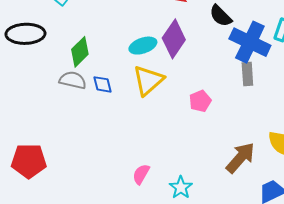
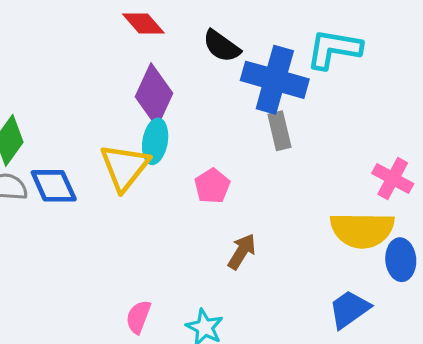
cyan ellipse: (143, 46) -> (155, 141), moved, turned -52
blue diamond: (102, 84) -> (54, 186), size x1.4
brown arrow: (240, 158) -> (242, 252), moved, size x0.7

